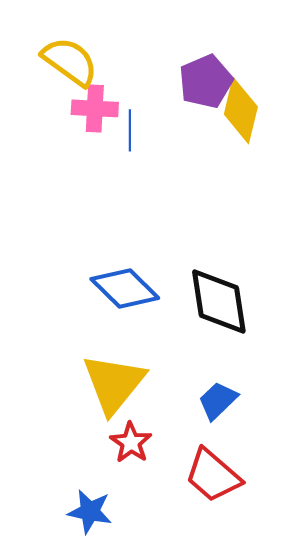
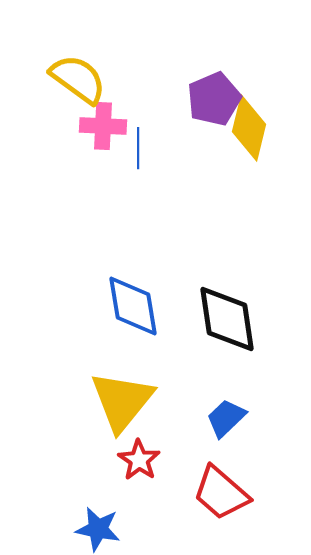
blue diamond: (125, 288) -> (133, 306), turned 36

